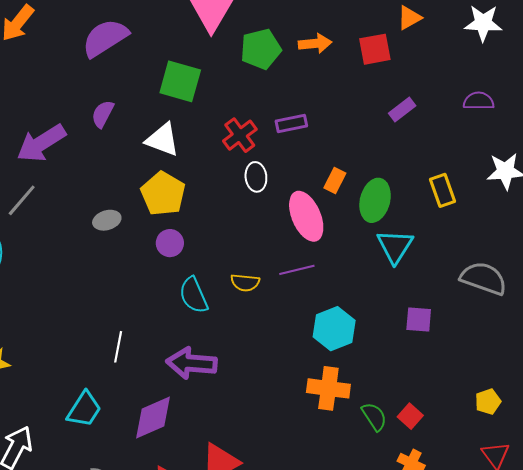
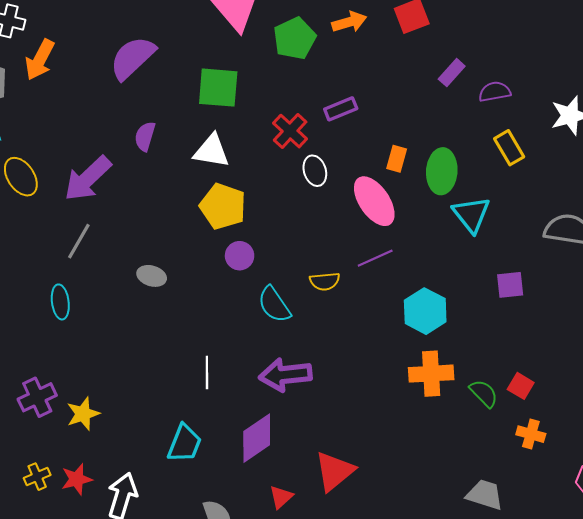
purple semicircle: (479, 101) -> (495, 92), moved
gray ellipse: (107, 220) -> (152, 276), moved, turned 44

